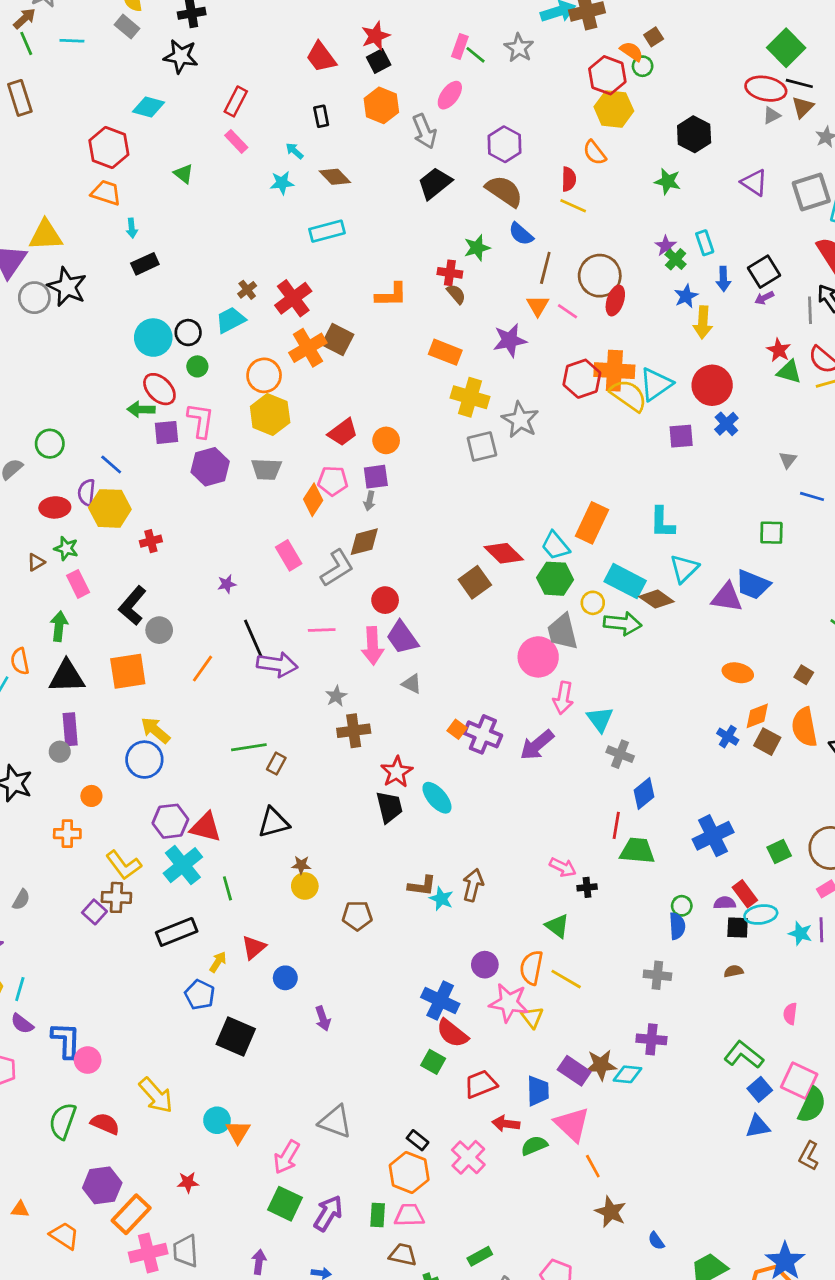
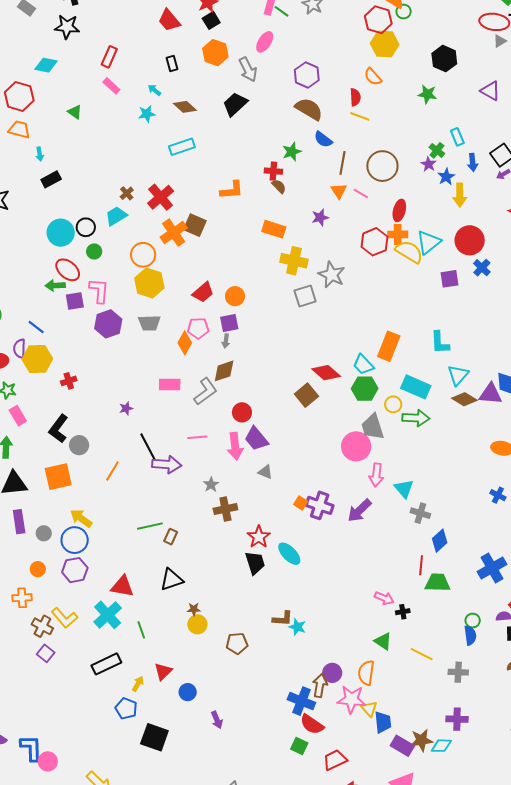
black trapezoid: (435, 183) -> (235, 104), moved
purple star: (666, 246) -> (429, 164), moved
red ellipse: (615, 301) -> (399, 210), moved
purple star: (510, 340) -> (320, 217), size x0.7
orange cross: (614, 371) -> (398, 234), size x0.7
pink rectangle: (289, 555) -> (170, 385), turned -55
brown diamond: (656, 599) -> (464, 399), moved
gray circle: (60, 752) -> (44, 533), moved
purple hexagon: (170, 821) -> (75, 570), moved
brown arrow: (473, 885) -> (320, 686), moved
brown cross: (116, 897) -> (42, 626), moved, turned 30
yellow line: (566, 979) -> (422, 654), moved
blue trapezoid: (538, 1091) -> (383, 722), moved

